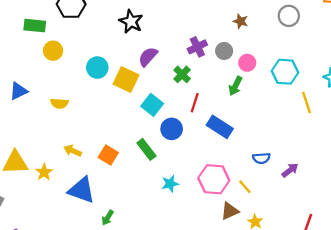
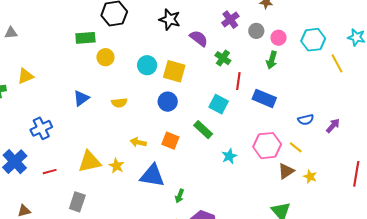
purple cross: (197, 47) -> (230, 20), moved
purple semicircle: (148, 57) -> (199, 38), moved, turned 96
cyan square: (152, 105) -> (219, 104), moved
blue circle: (172, 129) -> (168, 102), moved

